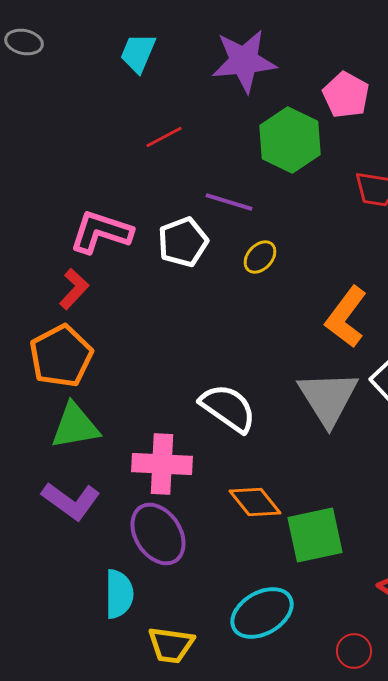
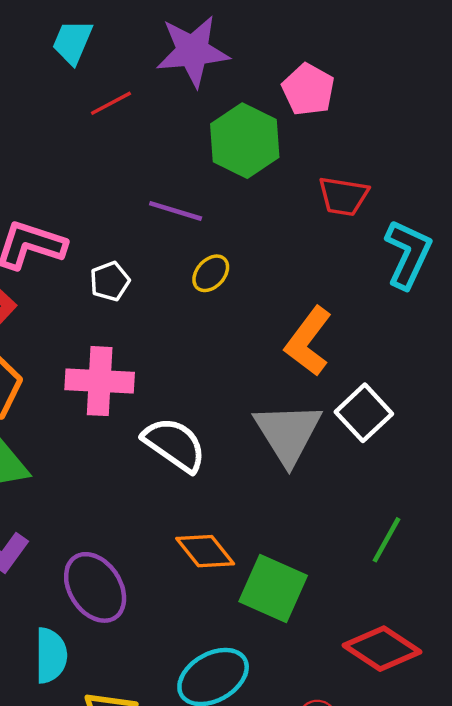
red line: (164, 137) -> (111, 103), moved
white pentagon: (183, 242) -> (110, 281), moved, size x0.7
pink cross: (162, 464) -> (100, 381), moved
green square: (315, 535) -> (273, 589), turned 36

